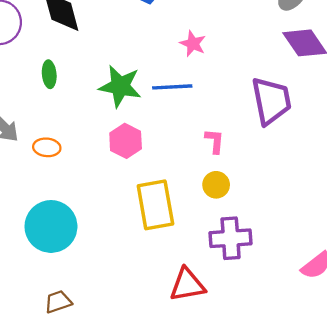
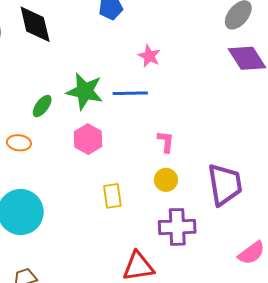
green ellipse: (49, 74) -> (42, 106), moved, turned 40
purple trapezoid: (271, 101) -> (225, 184), moved
yellow rectangle: (155, 205) -> (112, 196), size x0.6

